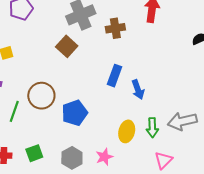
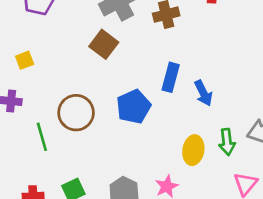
green line: (14, 111) -> (42, 137), turned -30
blue pentagon: (75, 113) -> (134, 107), moved

